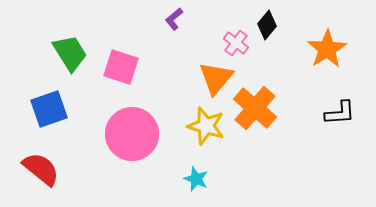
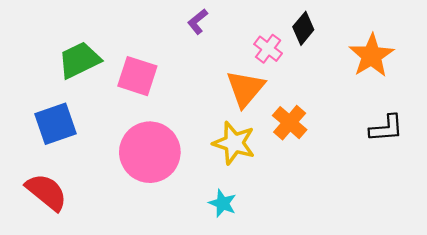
green trapezoid: (70, 53) -> (79, 60), turned -84
orange cross: (255, 108) -> (290, 123), size x0.7

